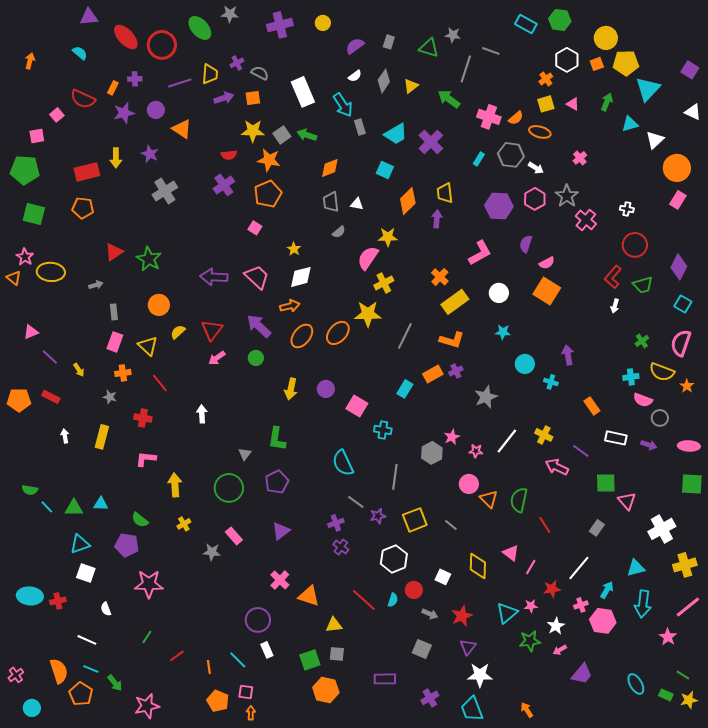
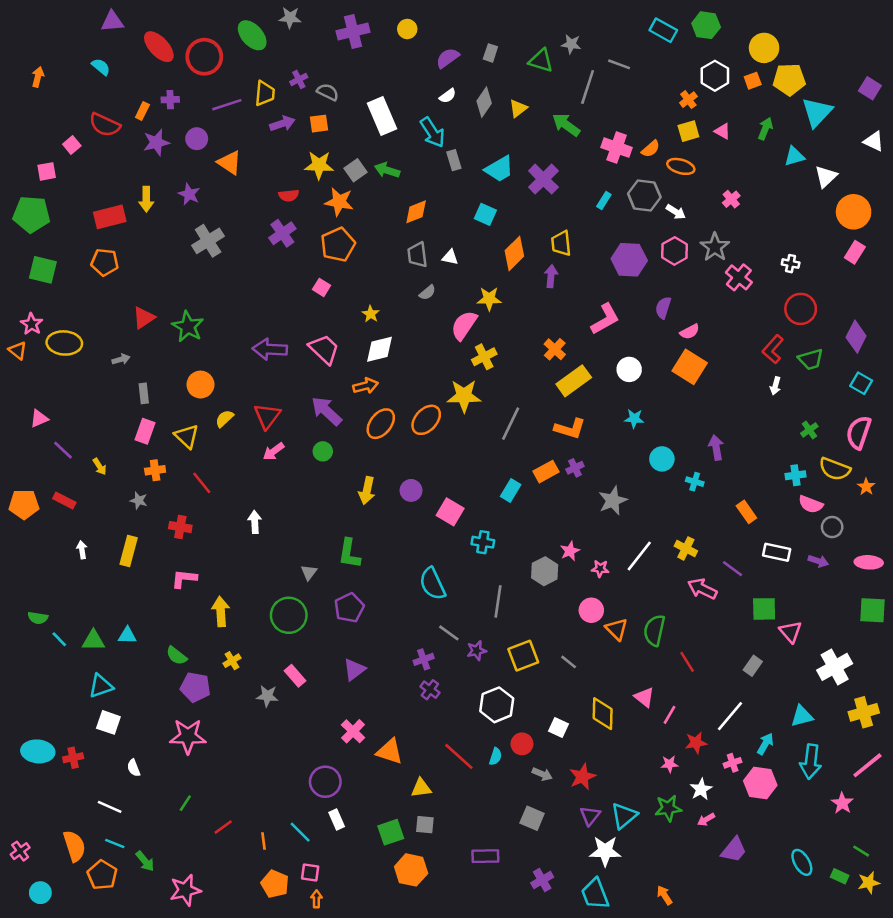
purple pentagon: (127, 545) -> (195, 687), moved
cyan triangle: (507, 613) -> (624, 816), moved

